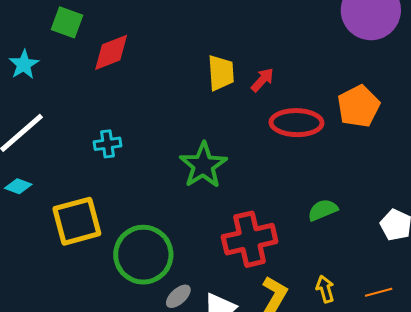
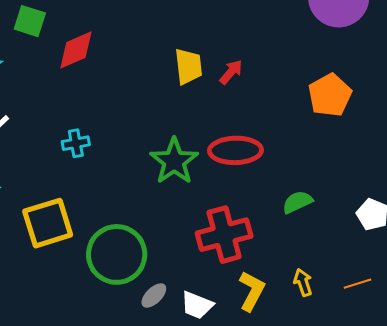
red ellipse: (297, 123) -> (235, 150), moved

